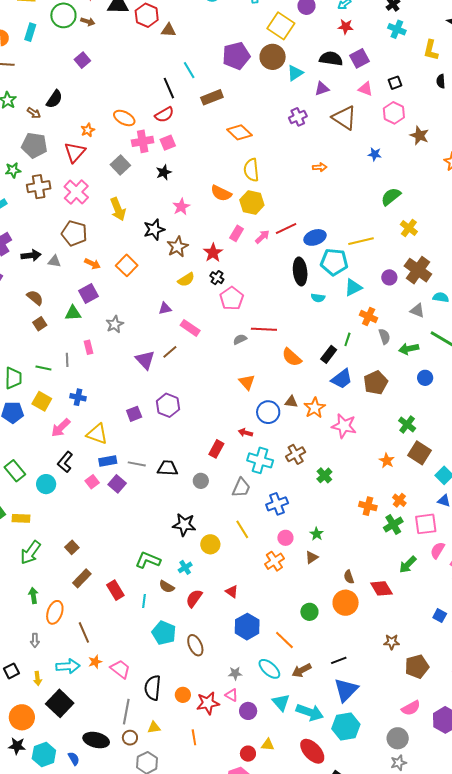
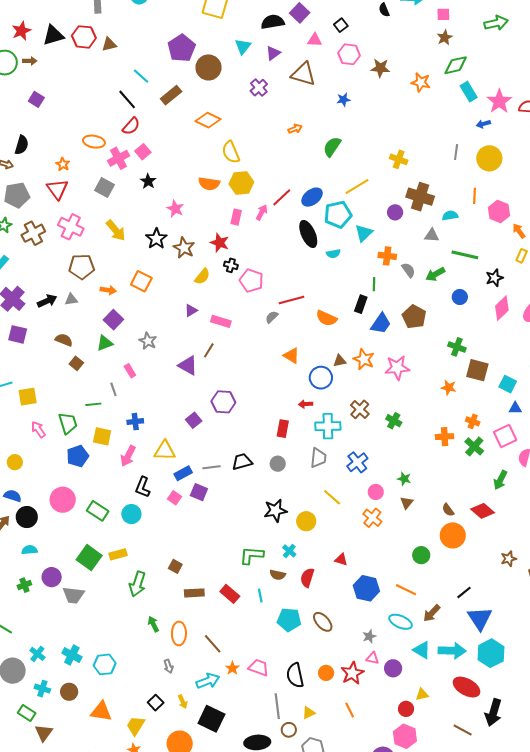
brown circle: (273, 57) -> (209, 67), moved
green semicircle: (391, 197) -> (332, 147), moved
brown rectangle: (82, 578) -> (194, 593), turned 60

